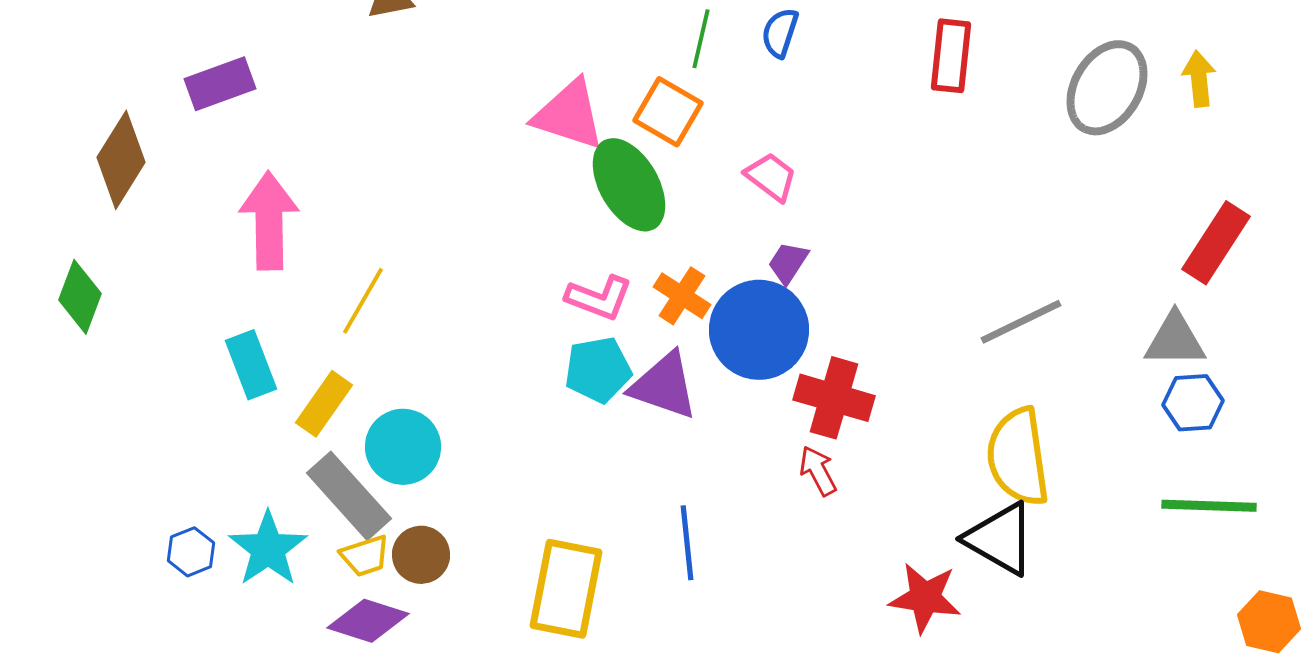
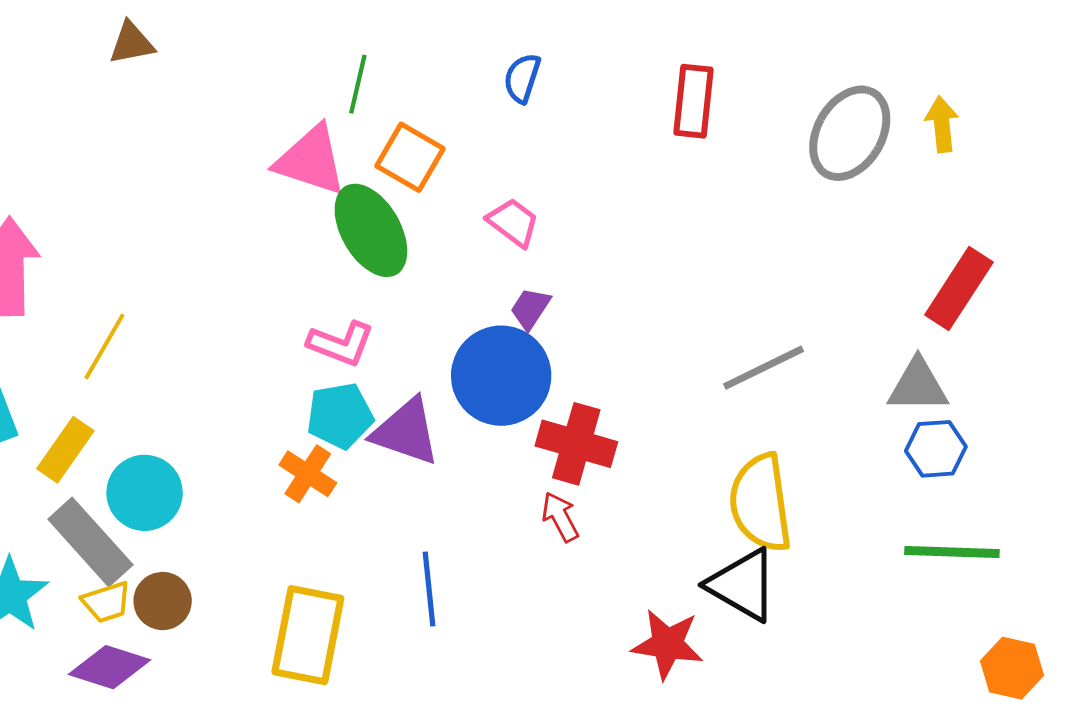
green line: (701, 39) -> (358, 84), moved
orange cross: (682, 296) -> (308, 474), moved

